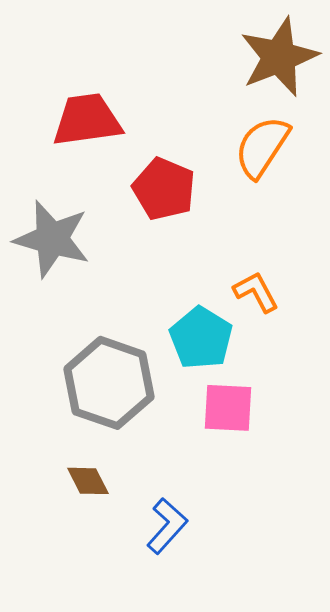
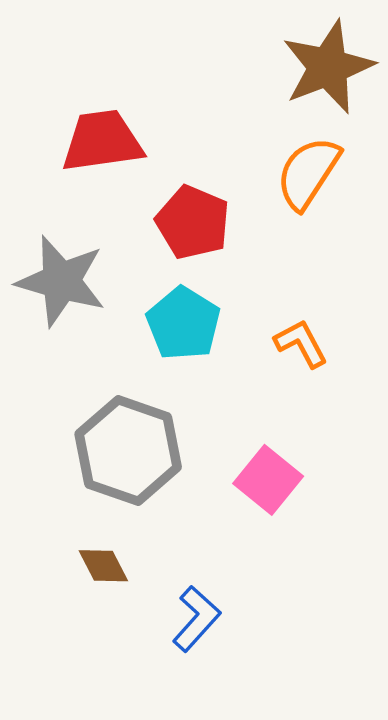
cyan pentagon: (201, 338) -> (183, 323), moved
pink square: (228, 408) -> (268, 480), turned 36

